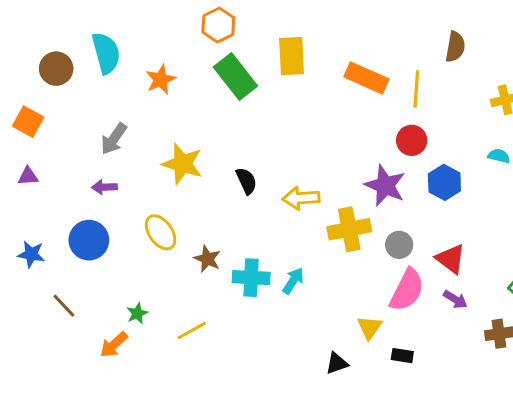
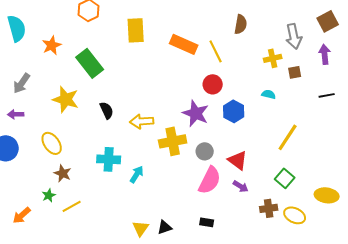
green rectangle: (235, 76) -> (90, 63), moved
yellow line: (416, 89) -> (216, 51), turned -30
brown star: (207, 259) -> (63, 173), moved
cyan cross: (251, 278) -> (109, 159), moved
green star: (137, 313) -> (49, 195), moved
yellow triangle: (370, 327) -> (141, 228), moved

